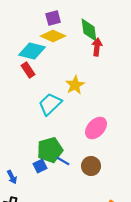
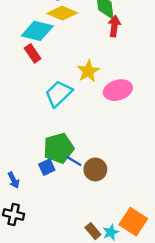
pink ellipse: (96, 128) -> (118, 90), moved, turned 30
brown circle: (91, 166) -> (95, 169), moved

